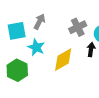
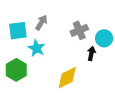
yellow diamond: (63, 60) -> (67, 78), moved

